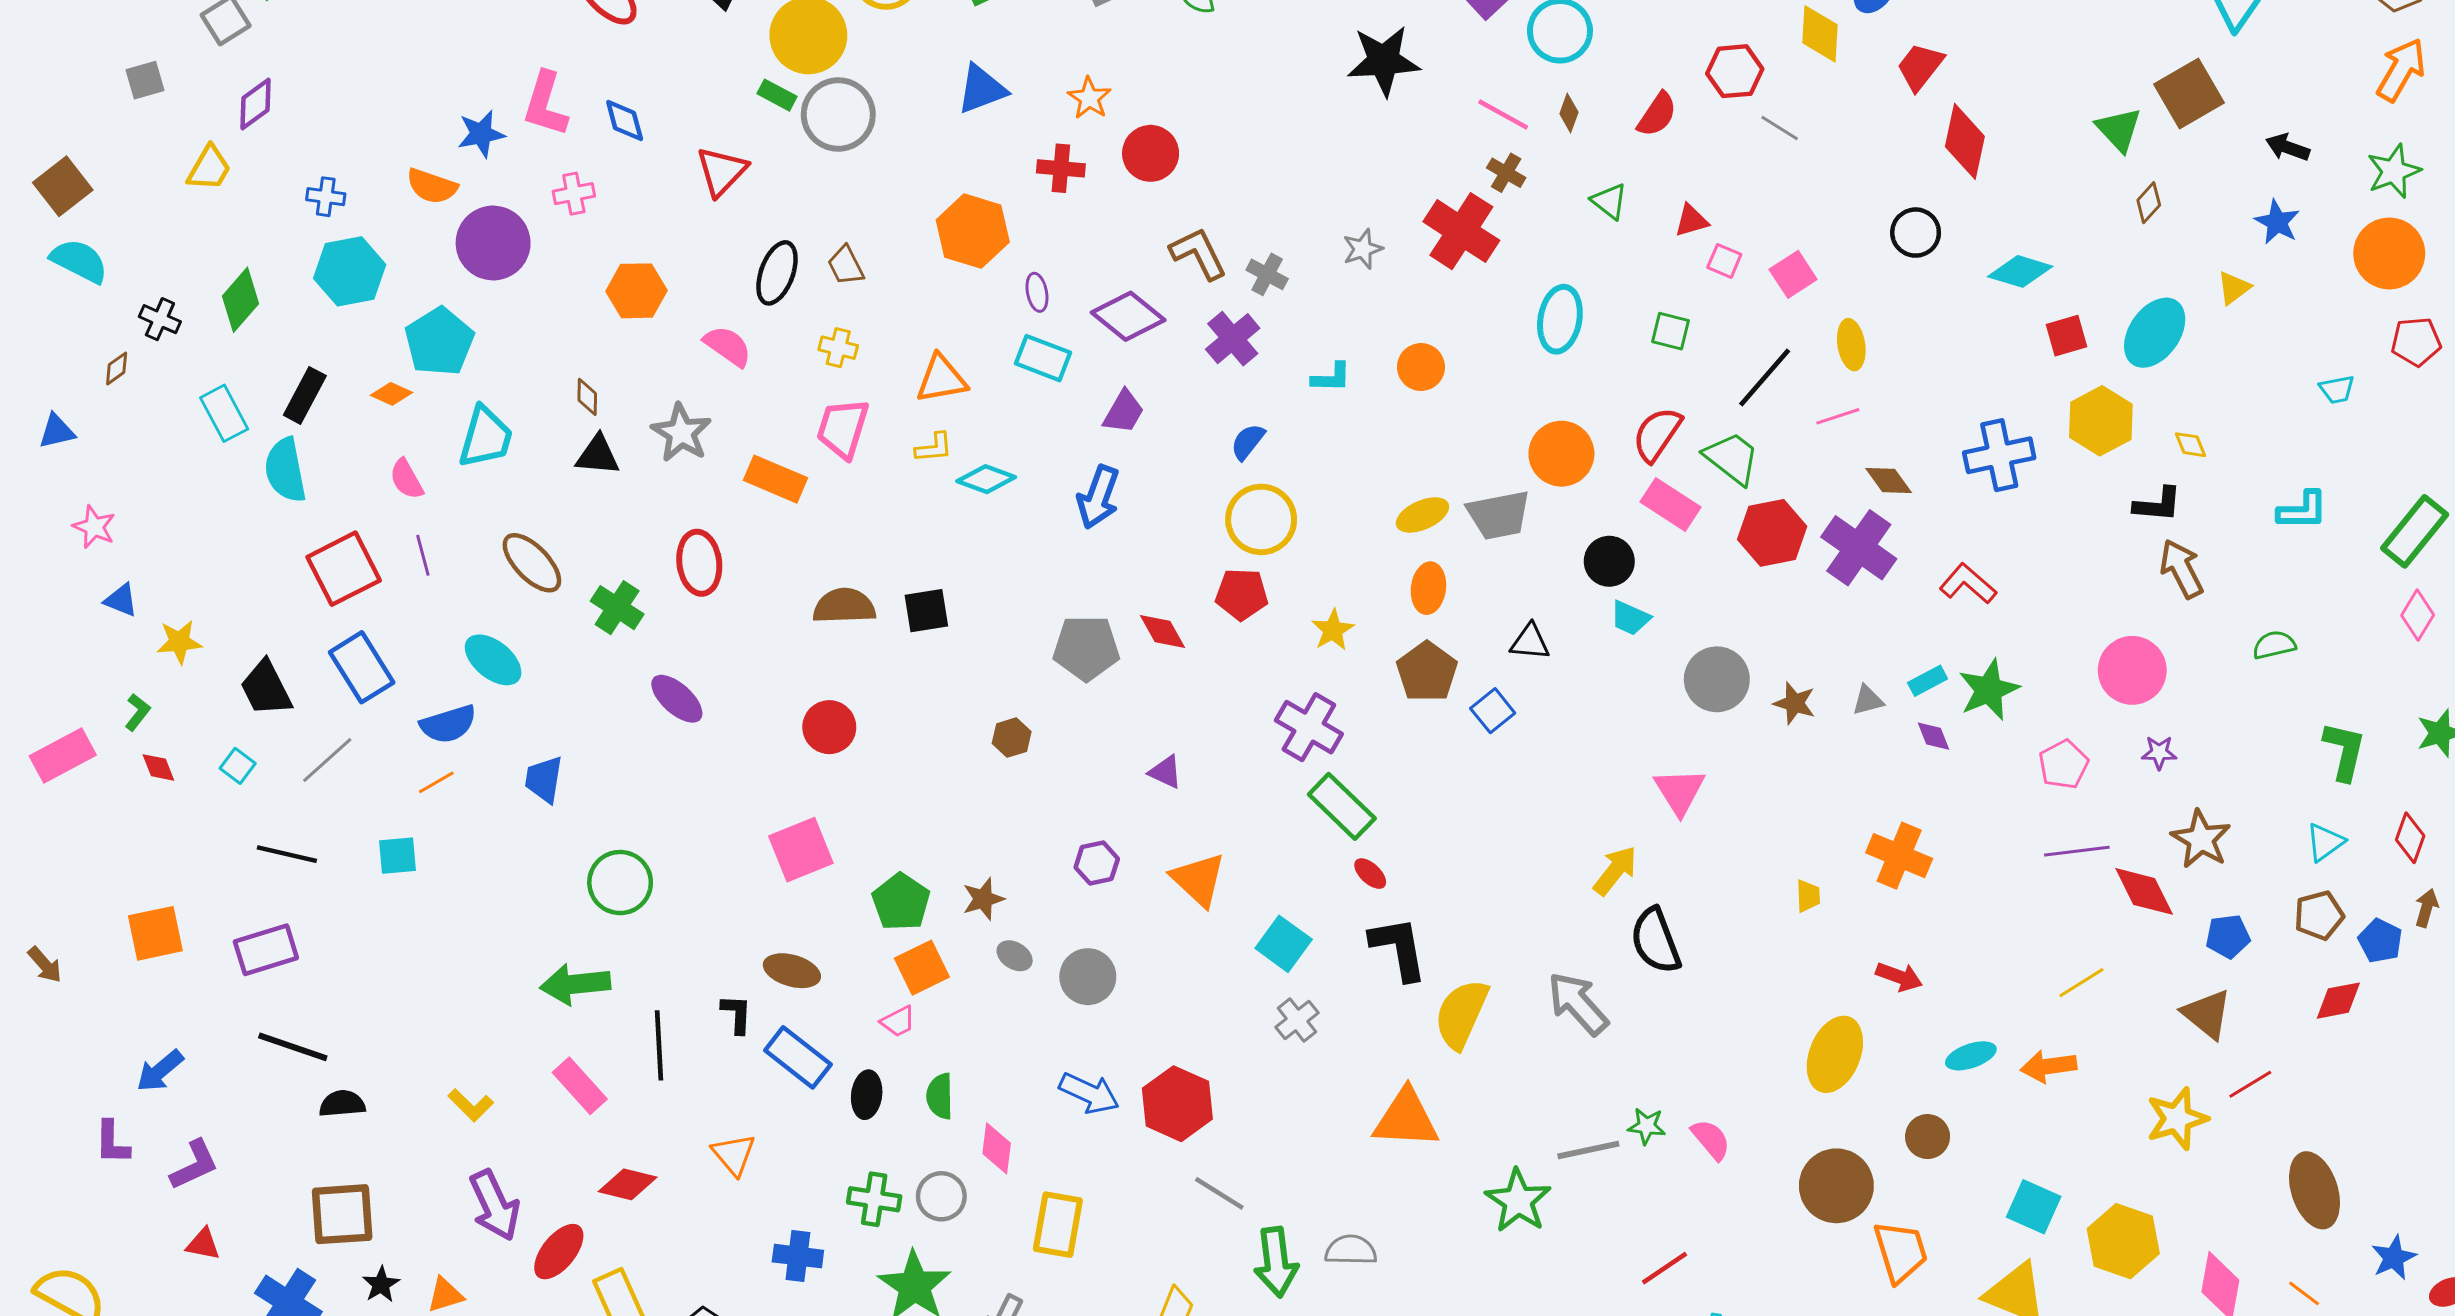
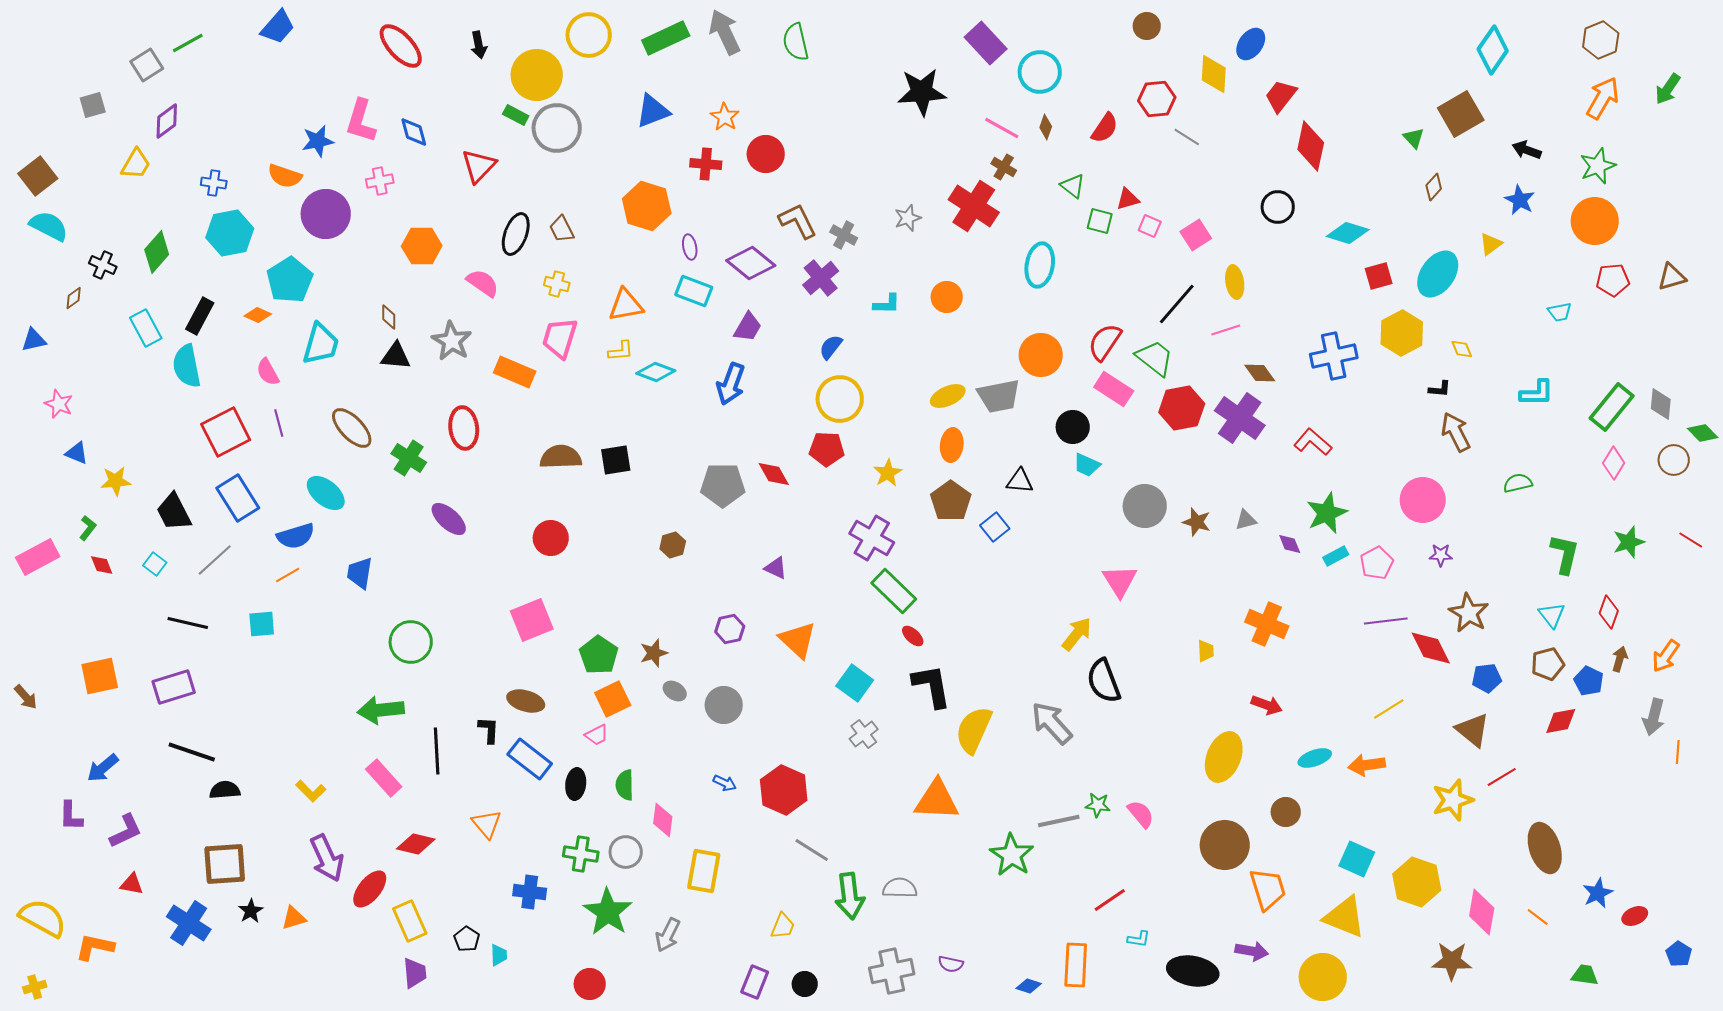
green triangle: (2119, 129) -> (1414, 138), size x0.7
green square: (1671, 331) -> (1100, 221), moved
black L-shape: (2158, 504) -> (1440, 389), size x0.7
cyan rectangle: (1928, 681) -> (1336, 556), moved
cyan triangle: (2325, 842) -> (1552, 615), turned -32
blue arrow: (1089, 1093) -> (725, 783), size x0.6

